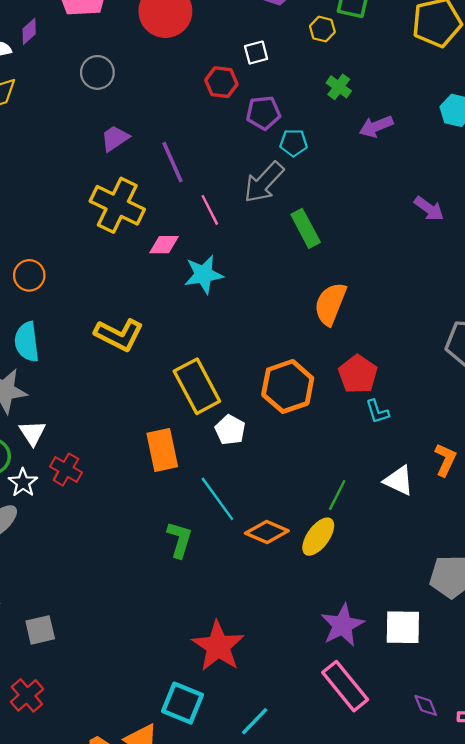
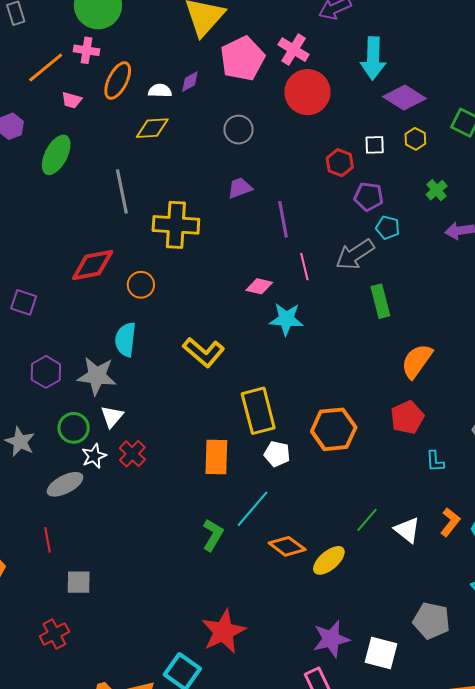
yellow hexagon: (322, 29) -> (415, 139), moved
yellow cross: (117, 205) -> (176, 225), moved, turned -36
orange semicircle: (330, 304) -> (417, 361), moved
red pentagon: (358, 374) -> (407, 417), moved
cyan L-shape: (377, 412) -> (435, 461), moved
white pentagon: (230, 430) -> (277, 454), turned -30
green line: (337, 495) -> (367, 520), moved
cyan line: (217, 499) -> (253, 509), turned 63

